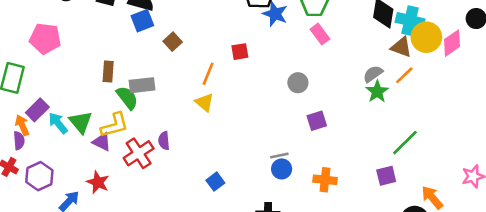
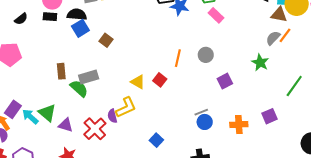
red square: (240, 52) -> (160, 80), moved, turned -32
orange line: (208, 74) -> (178, 58), moved
gray semicircle: (373, 74) -> (273, 38), moved
green star: (377, 92) -> (260, 63), moved
yellow L-shape: (114, 125) -> (126, 107), moved
purple square: (386, 176) -> (269, 116), moved

